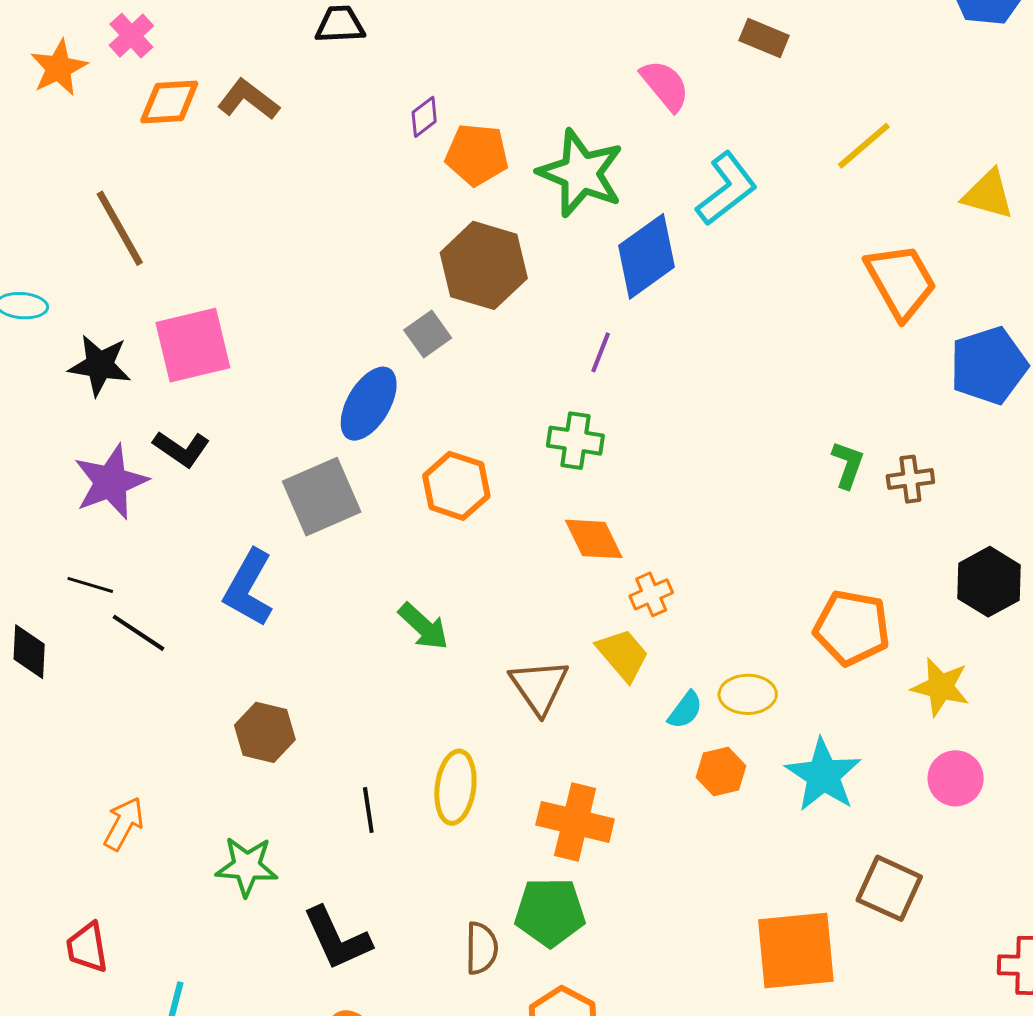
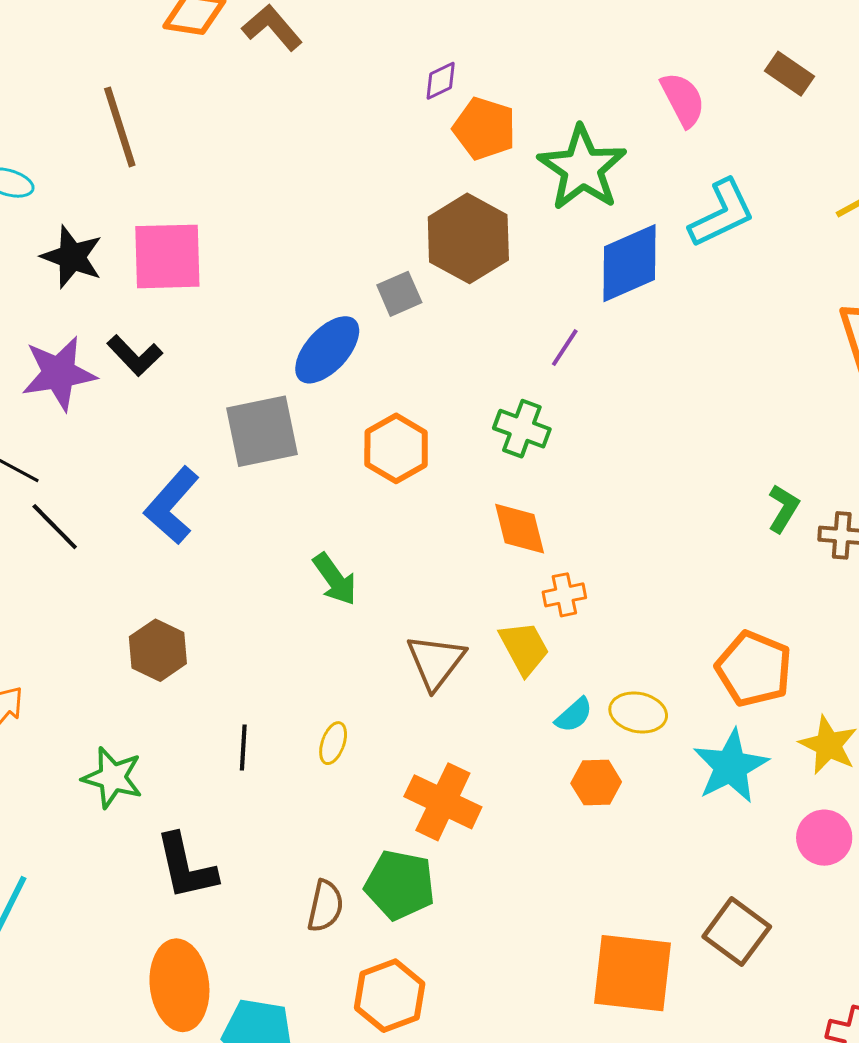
cyan star: (823, 775) -> (731, 766), moved
yellow ellipse: (455, 787) -> (333, 743), size x0.6

